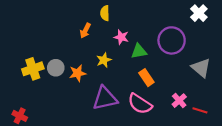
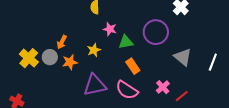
orange arrow: (85, 31) -> (62, 42), moved
yellow cross: (33, 69) -> (29, 58), turned -30
red line: (200, 110) -> (182, 96), turned -56

